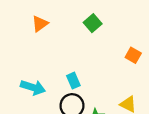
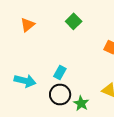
cyan rectangle: (73, 81) -> (60, 73), turned 56

